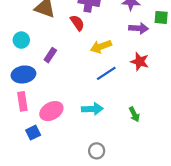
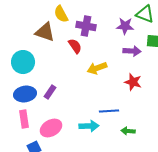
cyan circle: (21, 40) -> (23, 62), size x1.5
purple rectangle: (50, 55) -> (50, 92), moved
blue line: (106, 73) -> (109, 111), moved, turned 30
green arrow: (134, 114) -> (128, 131), turned 120

